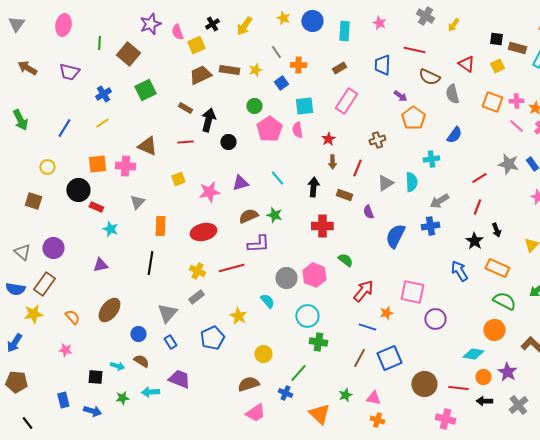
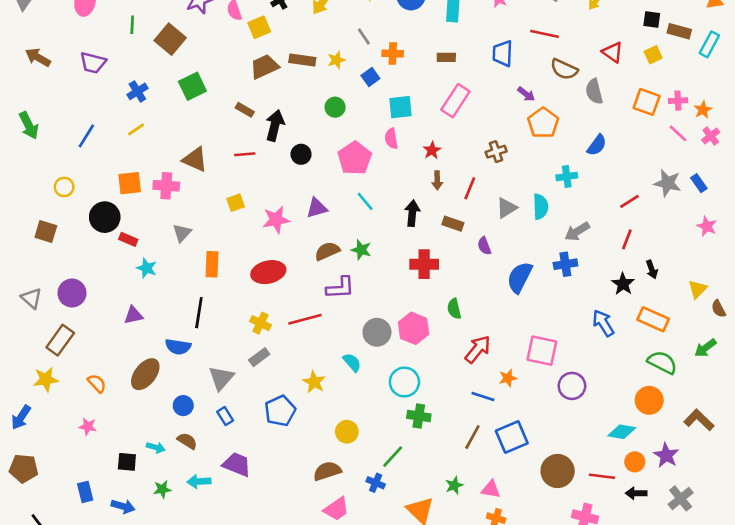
brown rectangle: (339, 68) -> (446, 57), turned 32
pink pentagon: (269, 129) -> (355, 158), moved
green semicircle: (345, 260) -> (454, 309), turned -140
blue semicircle: (15, 289) -> (178, 347), moved

